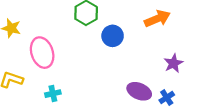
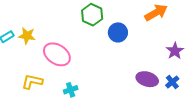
pink ellipse: (42, 53) -> (57, 54), turned -32

